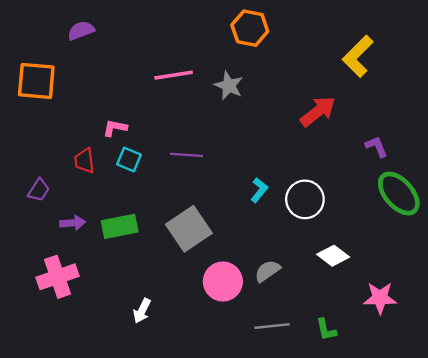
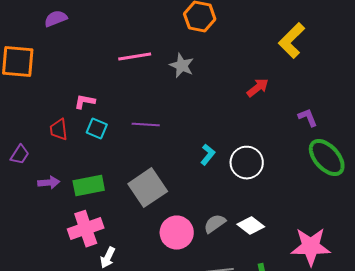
red arrow: (318, 111) -> (258, 88), size x0.7
white diamond: (333, 256) -> (251, 226), moved
pink cross: (57, 277) -> (86, 229), moved
pink star: (380, 298) -> (311, 247), size x1.4

